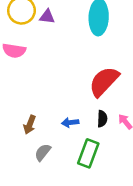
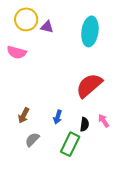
black semicircle: (102, 119) -> (84, 124), moved
blue arrow: (70, 123) -> (58, 117), turned -72

